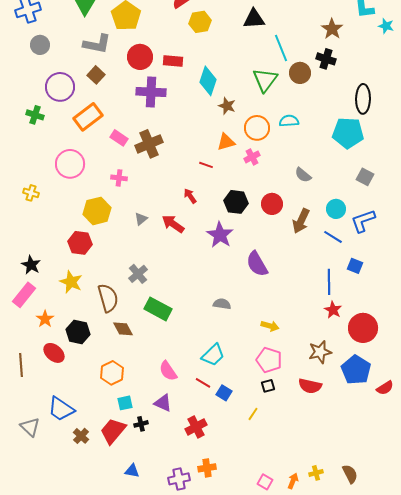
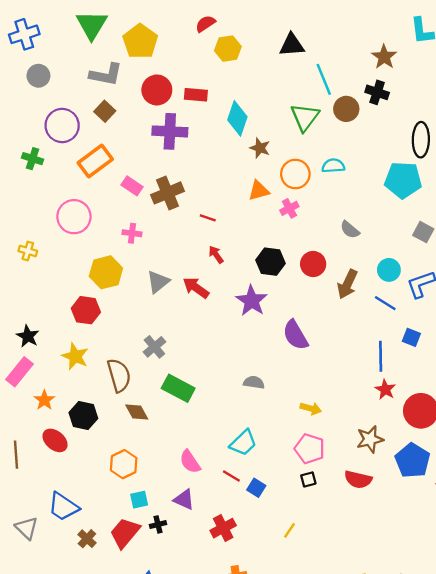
red line: (206, 165) -> (208, 218), moved
gray triangle: (141, 219) -> (158, 282), size x1.5
yellow line: (253, 414) -> (289, 530), moved

